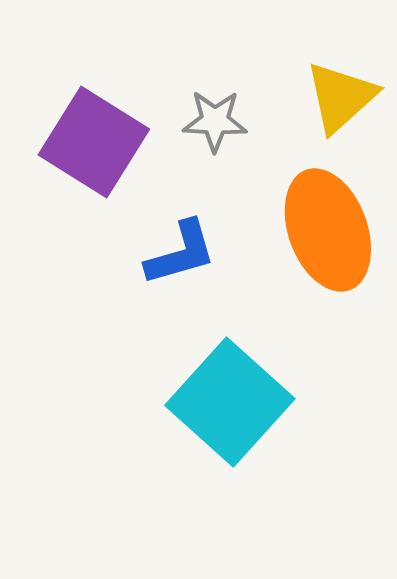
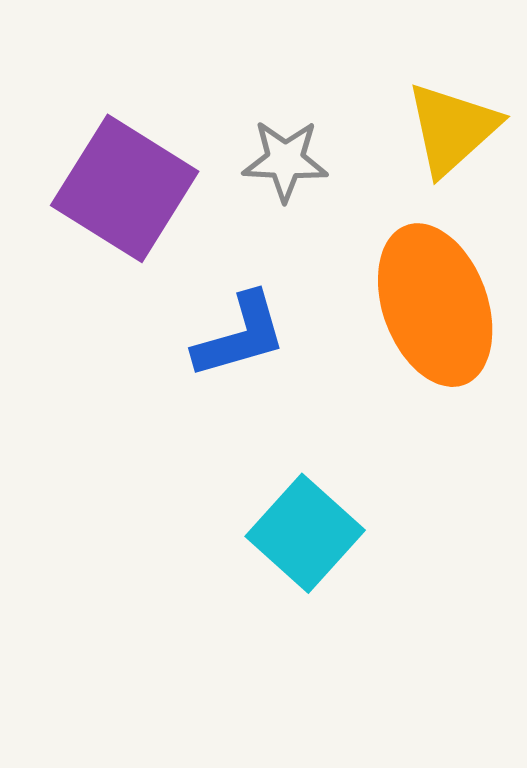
cyan square: (230, 402) -> (305, 533), size x0.7

